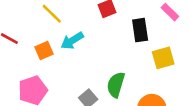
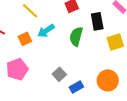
green semicircle: (116, 85) -> (76, 37), moved

